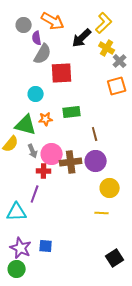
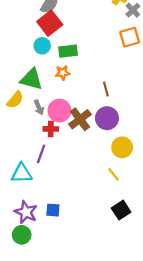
red square: (62, 73) -> (50, 23), moved, turned -35
green rectangle: (72, 112) -> (68, 51), moved
orange star: (46, 119) -> (63, 73), moved
brown cross: (71, 162) -> (80, 119), turned -30
yellow line: (102, 213) -> (113, 174), turned 48
black square: (115, 258) -> (121, 210), moved

